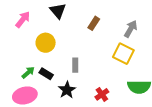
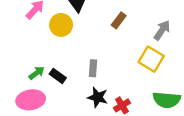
yellow circle: (46, 43) -> (61, 25), moved
black star: (67, 90) -> (98, 97), moved, turned -30

